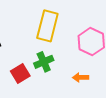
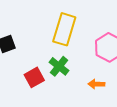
green cross: (44, 62) -> (59, 66), turned -30

